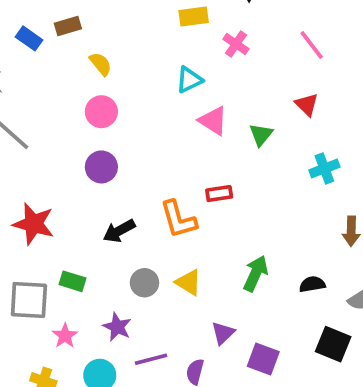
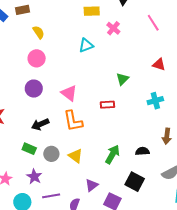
pink line: (312, 45) -> (153, 23), moved
red triangle: (307, 105) -> (159, 64), moved, turned -32
pink triangle: (213, 121) -> (69, 93), moved
red rectangle: (219, 194) -> (107, 105), moved
green rectangle: (72, 281) -> (29, 149), moved
black semicircle: (312, 284) -> (142, 151), moved
black square: (333, 344) -> (135, 182), moved

